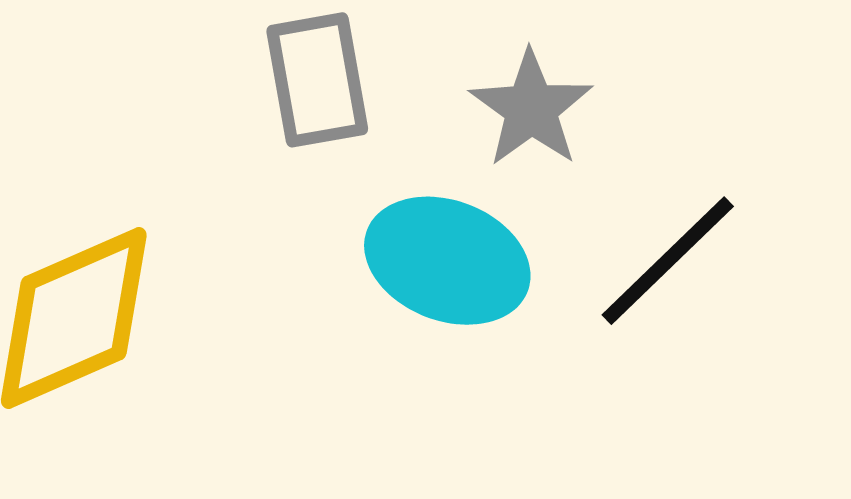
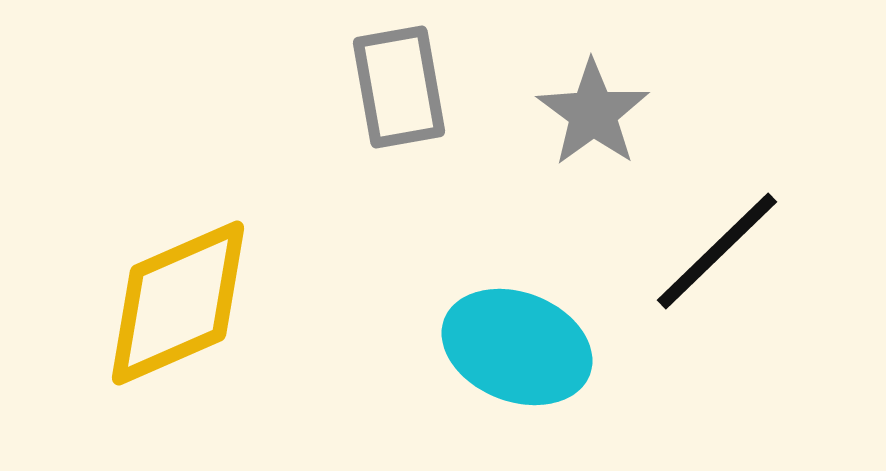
cyan ellipse: (447, 261) -> (517, 347), moved

